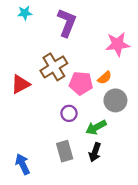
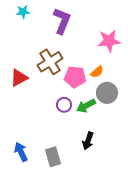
green arrow: (96, 127) -> (86, 106), moved
gray rectangle: (65, 151) -> (53, 157), moved

